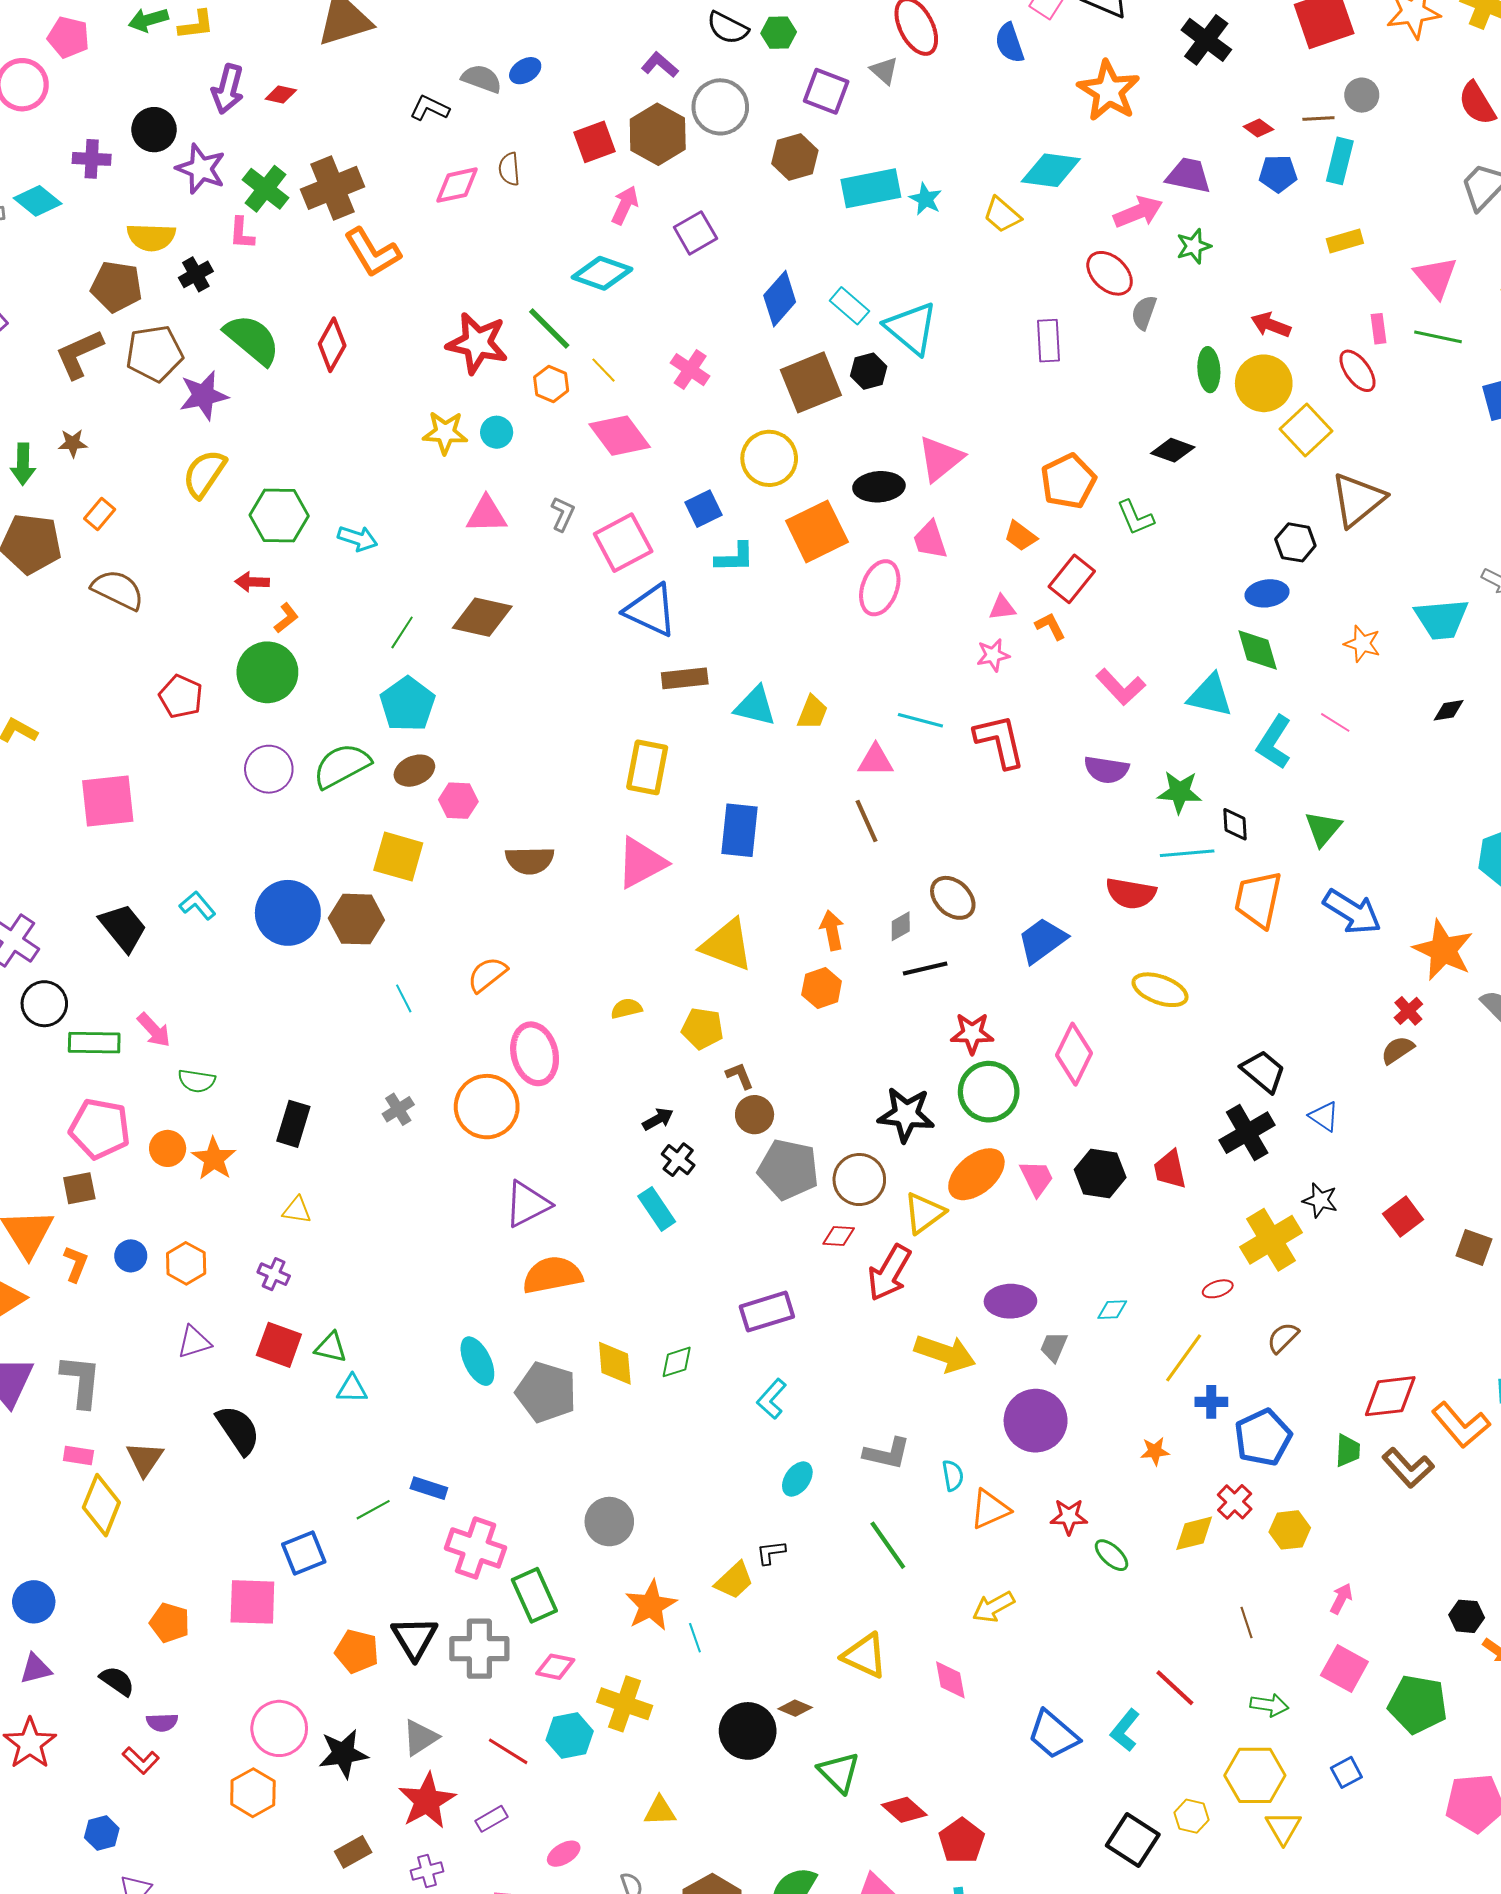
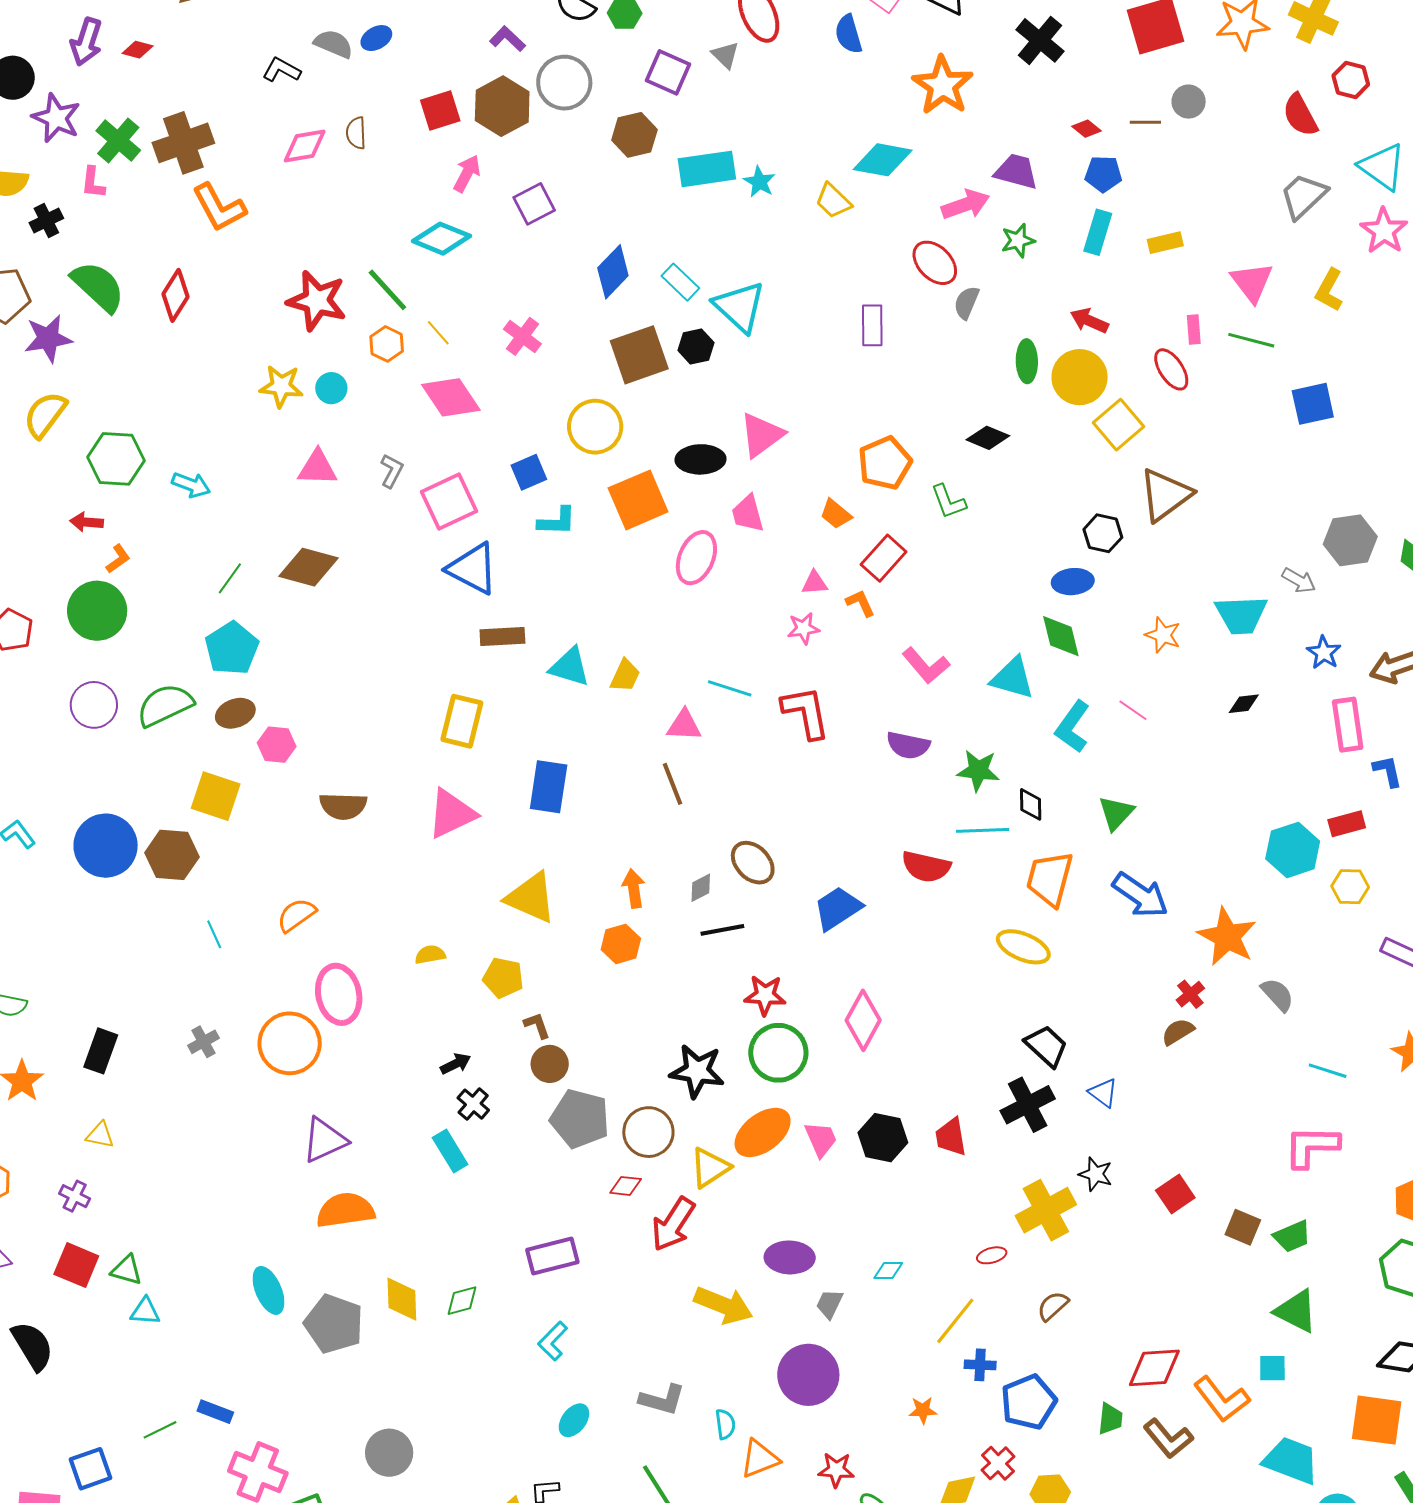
cyan rectangle: (1340, 161) -> (1098, 232), moved
yellow ellipse: (1160, 990) -> (1023, 947), moved

